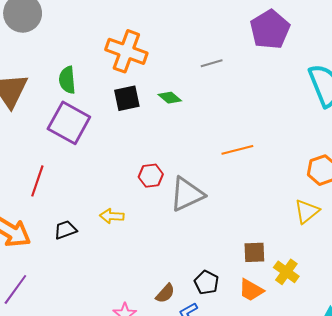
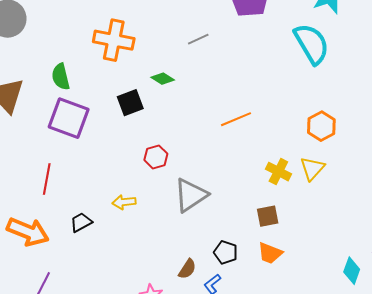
black square: (127, 98) -> (130, 103), moved
gray triangle: (187, 194) -> (191, 195), moved
yellow cross: (286, 272) -> (278, 172), moved

